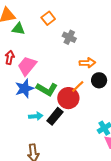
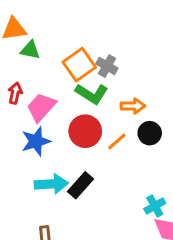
orange square: (48, 18) -> (79, 65), moved, size x1.5
green L-shape: (47, 89) -> (92, 94), moved
red circle: (68, 98) -> (85, 131), moved
cyan arrow: (36, 116) -> (51, 184), size x1.5

